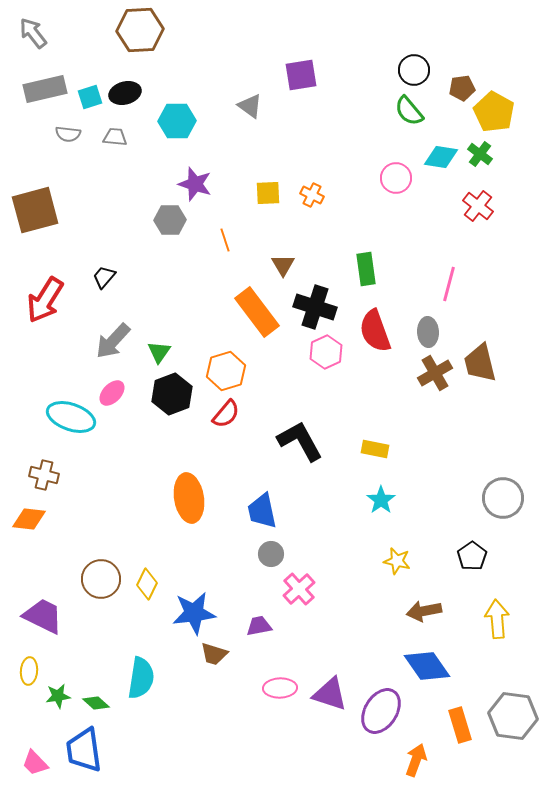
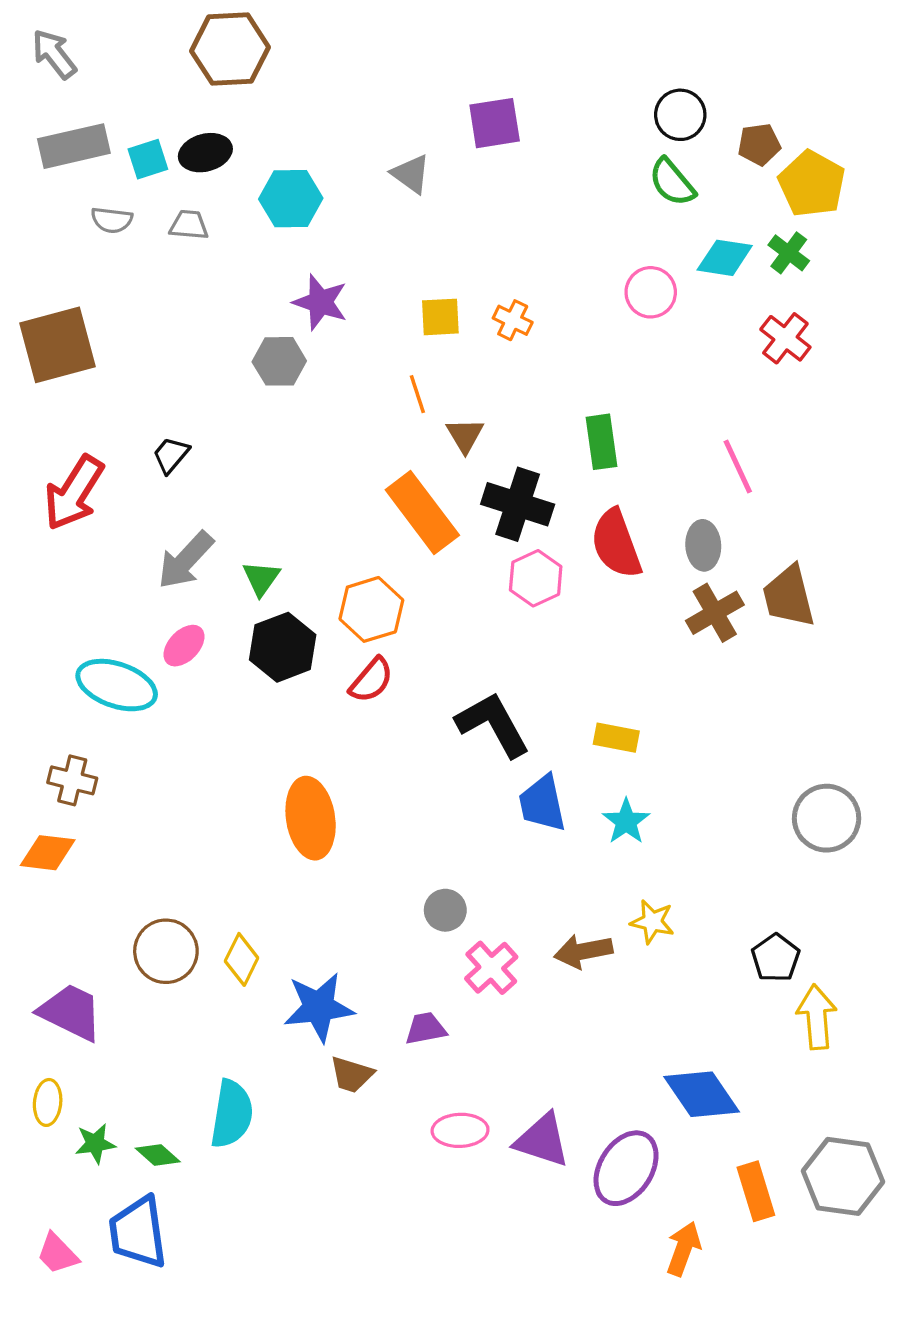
orange line: (225, 240) -> (417, 394), moved
pink line: (449, 284) -> (738, 466), turned -40
blue trapezoid: (262, 511) -> (542, 803), moved
black pentagon: (472, 556) -> (776, 958), moved
brown arrow: (424, 611) -> (583, 951), moved

